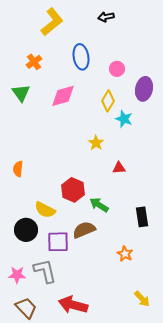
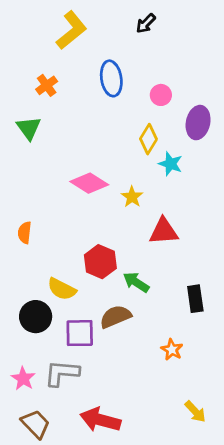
black arrow: (106, 17) -> (146, 23), turned -35
pink diamond: (63, 96) -> (89, 183), moved, turned 48
red triangle: (119, 168) -> (164, 231), size x1.6
gray L-shape: (45, 271) -> (62, 373), turned -72
pink star: (17, 275) -> (23, 379), turned 30

